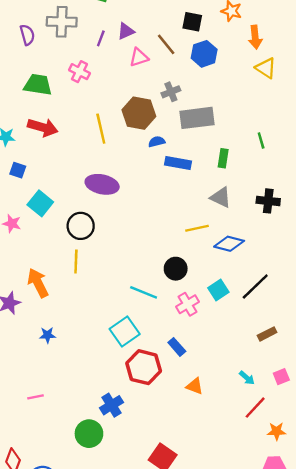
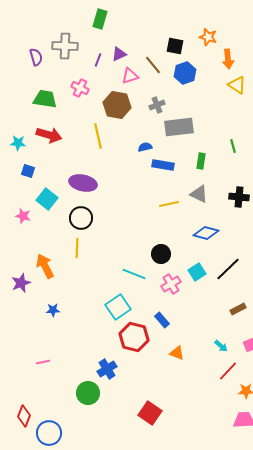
brown hexagon: (139, 113) -> (117, 105), moved
purple ellipse: (102, 184) -> (83, 183), moved
yellow line: (197, 228) -> (169, 204), moved

